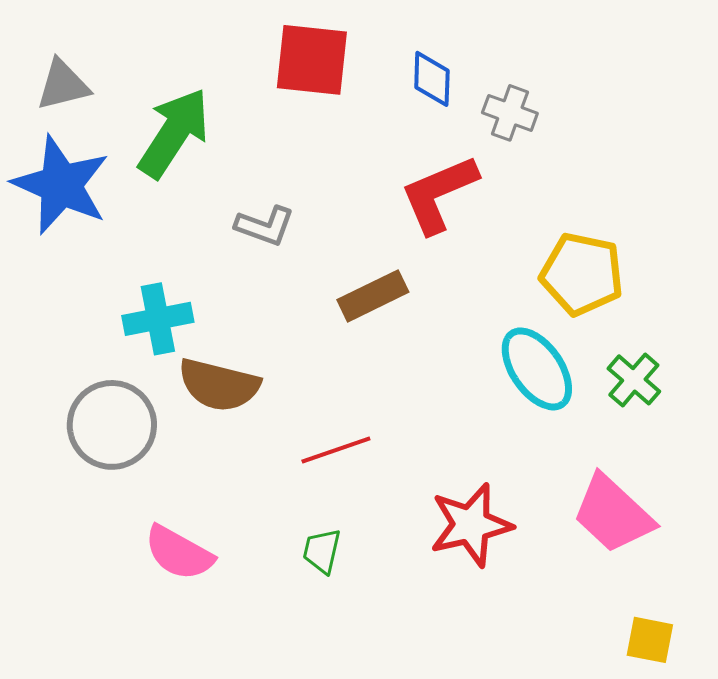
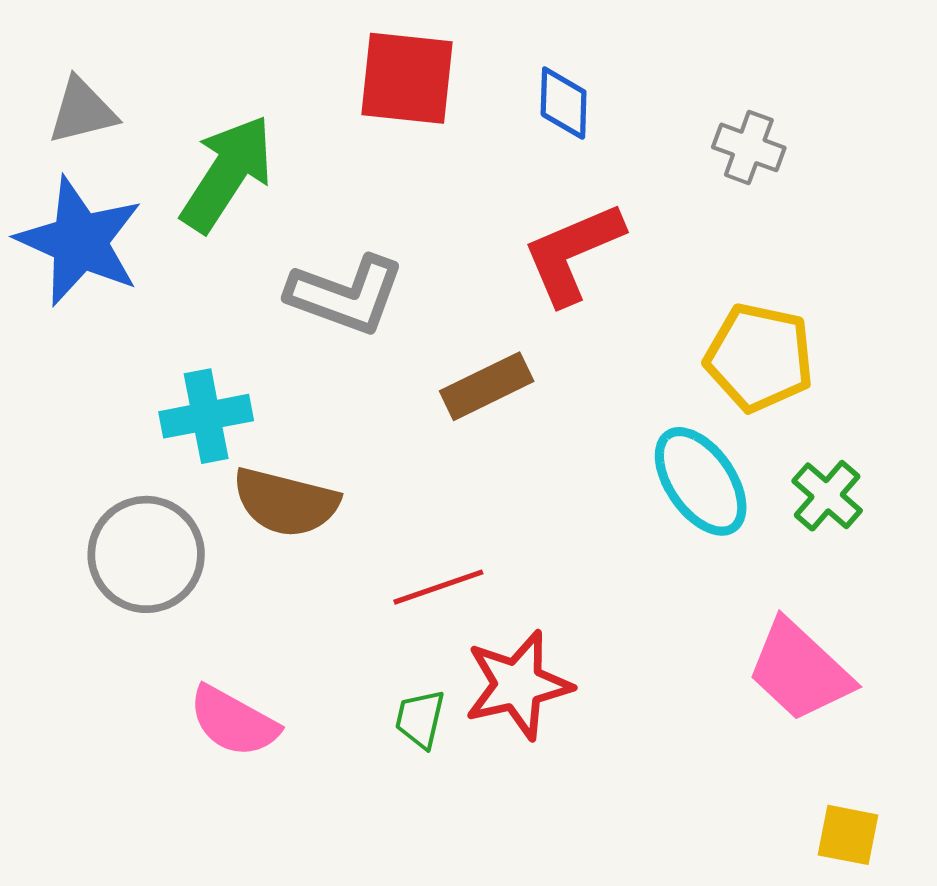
gray cross: (510, 113) -> (749, 147), moved
gray L-shape: (265, 226) -> (346, 295), size x1.5
red star: (471, 525) -> (518, 685), moved

